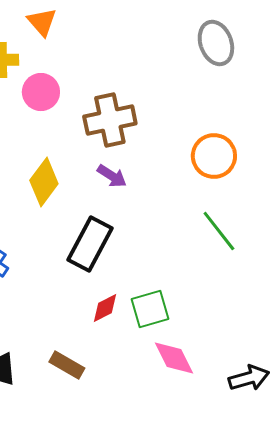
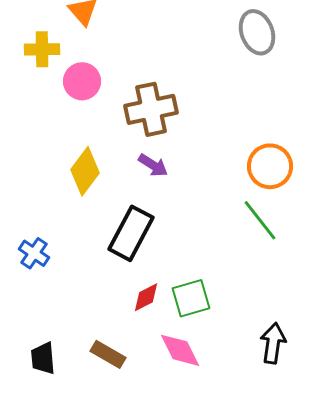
orange circle: (214, 156) -> (270, 166), moved
pink diamond: (174, 358) -> (180, 350), moved
black arrow: (249, 378) -> (273, 343), moved, turned -66

